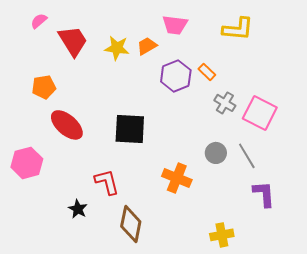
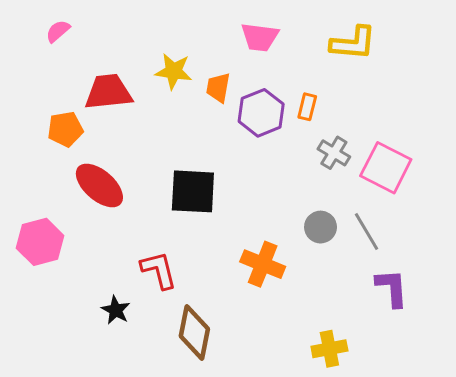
red trapezoid: (73, 41) -> (108, 92), moved, turned -64
orange trapezoid: (147, 46) -> (218, 88), moved, turned -50
orange rectangle: (207, 72) -> (307, 107), turned 60

